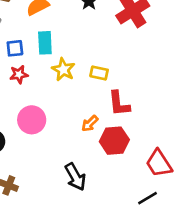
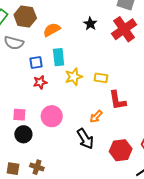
yellow star: (63, 70) -> (74, 77), turned 30
red hexagon: (114, 141) -> (121, 150), moved
black arrow: (75, 177) -> (85, 139), moved

